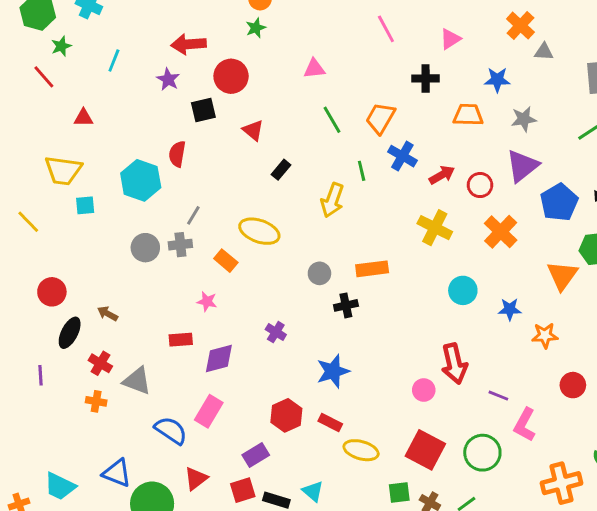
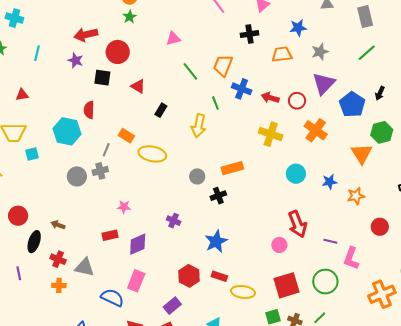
black square: (203, 110) -> (102, 78), turned 30
red arrow: (442, 175) -> (270, 98), turned -126
orange rectangle: (226, 261) -> (126, 136), moved
red square: (425, 450) -> (287, 285), turned -36

